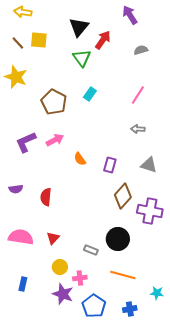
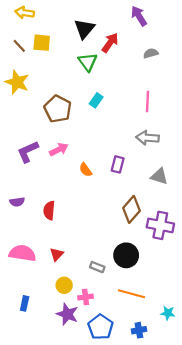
pink line: (138, 95) -> (147, 101), turned -30
gray arrow: (138, 129) -> (147, 138), size x1.5
purple rectangle: (110, 165) -> (118, 164), moved

